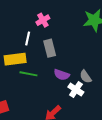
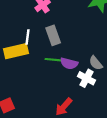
white line: (28, 38) -> (27, 37), moved
green line: (28, 74) -> (55, 60), moved

